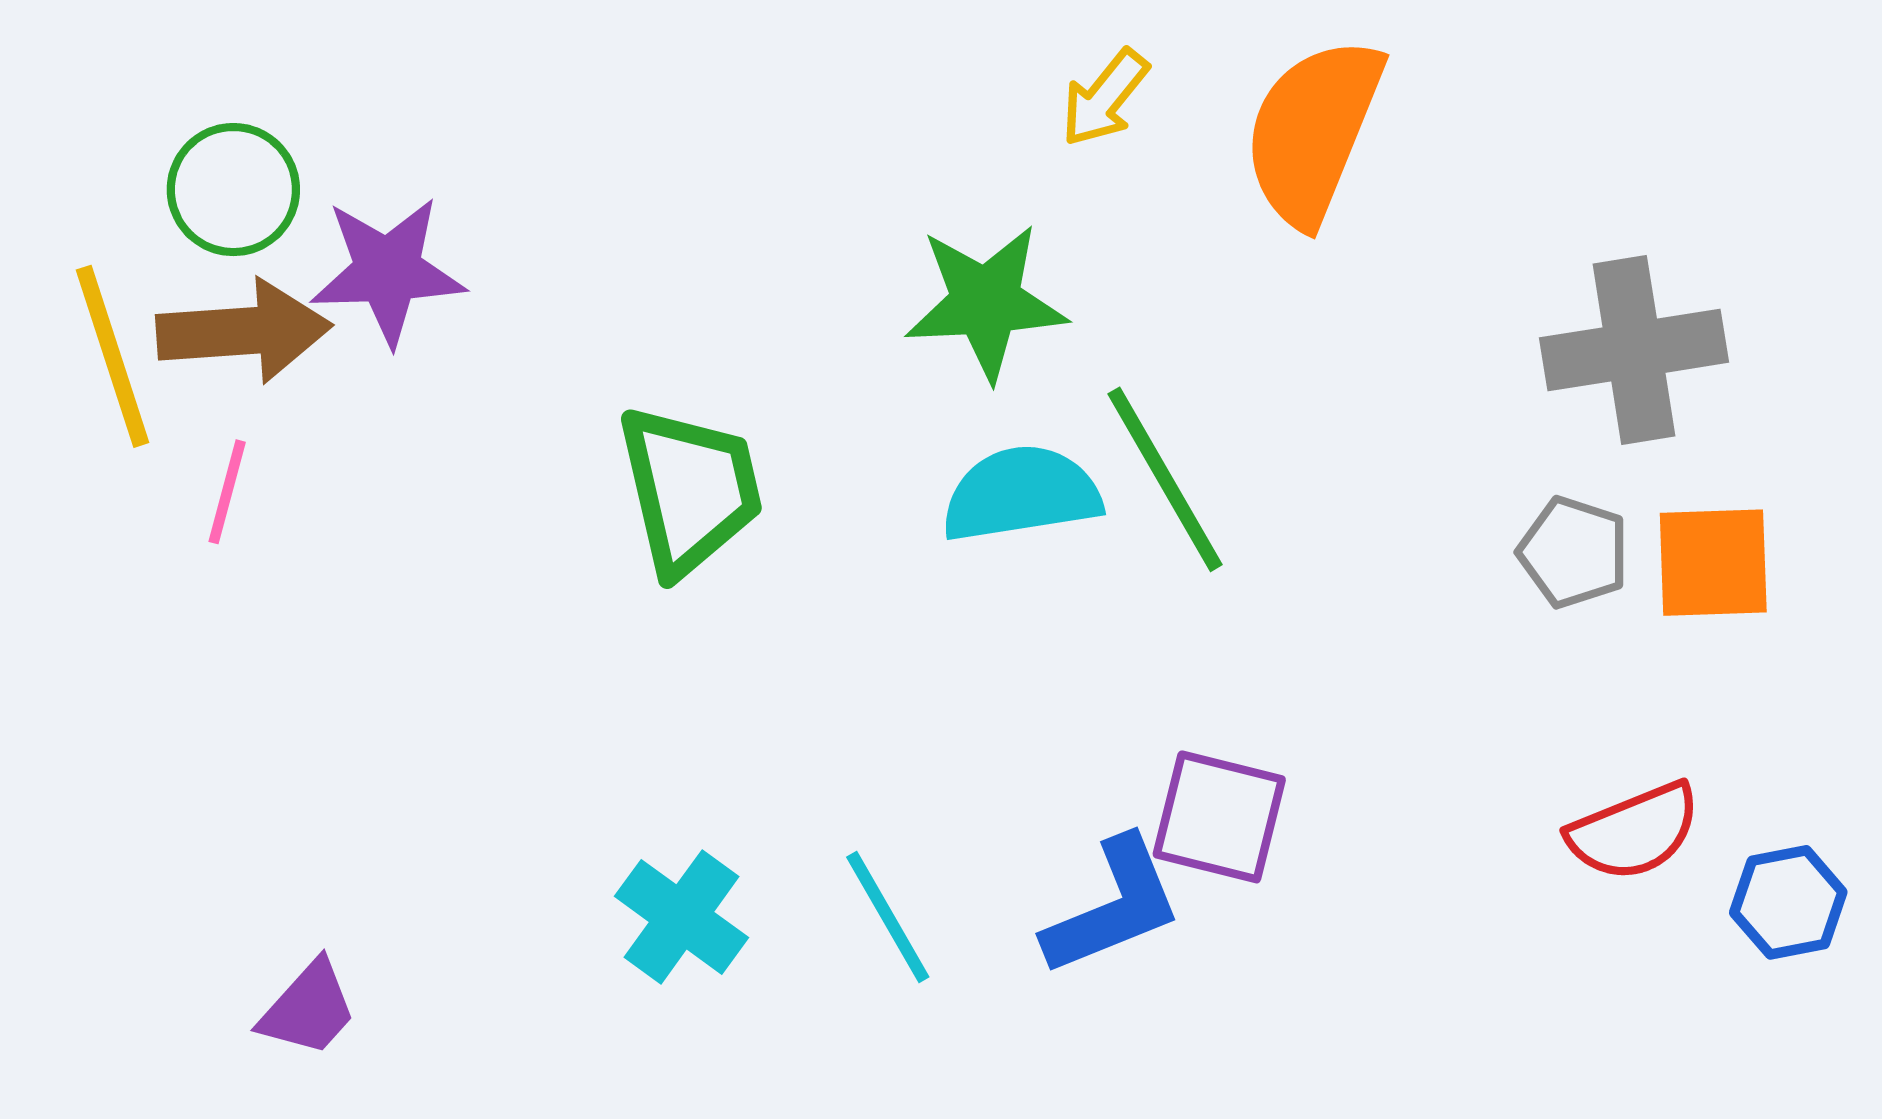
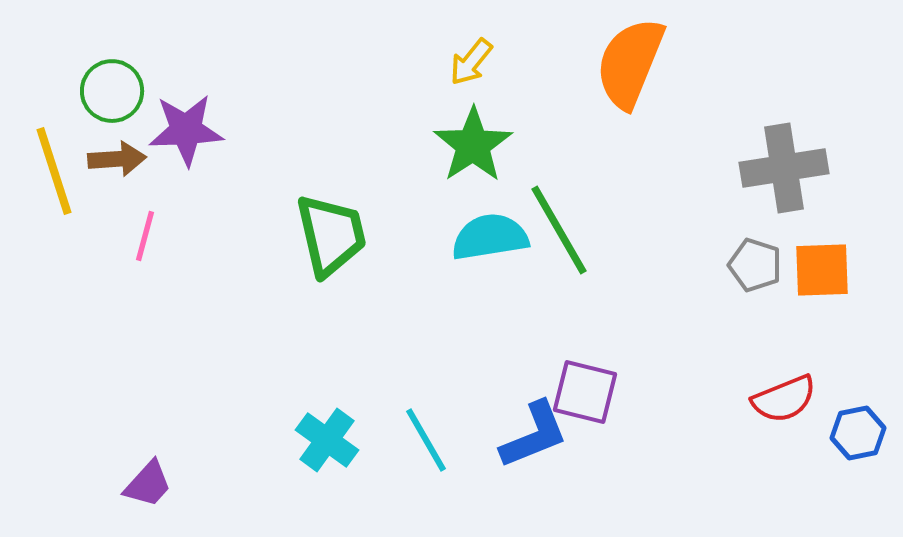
yellow arrow: (1105, 98) -> (471, 62), moved
green star: (986, 302) -> (473, 145), turned -30
brown arrow: (244, 331) -> (117, 159), size x0.7
pink line: (227, 492) -> (145, 236), moved

